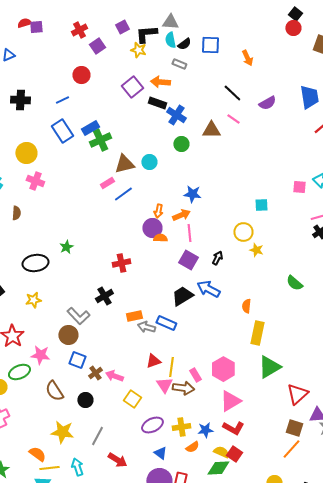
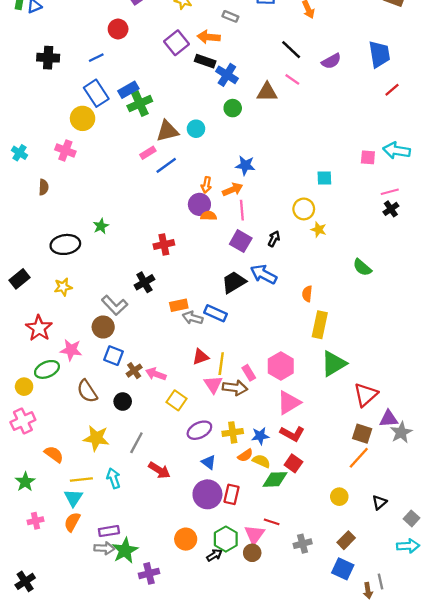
yellow circle: (26, 153) -> (83, 118), moved
yellow semicircle: (221, 452) -> (261, 461), moved
orange semicircle: (37, 454) -> (54, 454), moved

